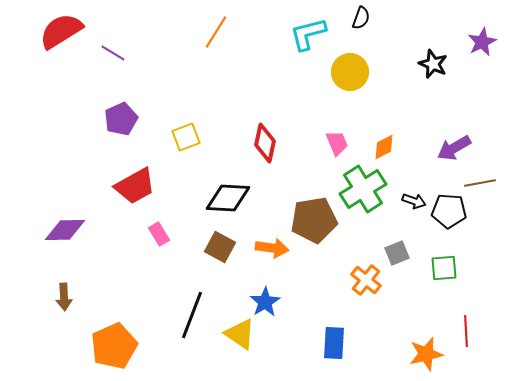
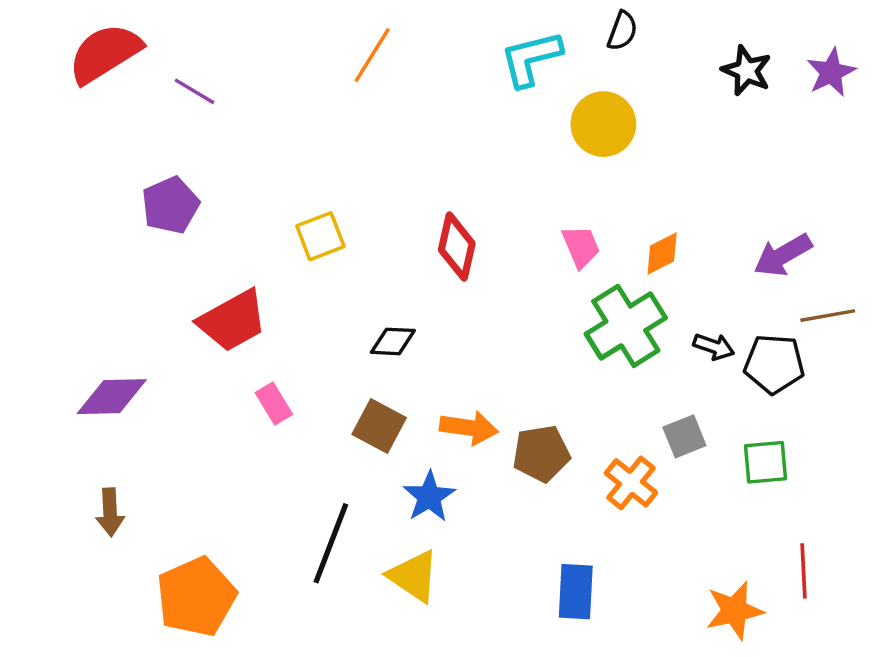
black star: (433, 64) -> (747, 71), moved
purple pentagon: (121, 119) -> (170, 205), moved
black diamond: (228, 198) -> (393, 341), size x0.6
brown pentagon: (314, 220) -> (541, 454), moved, size x0.7
blue star: (265, 302) -> (429, 497), moved

